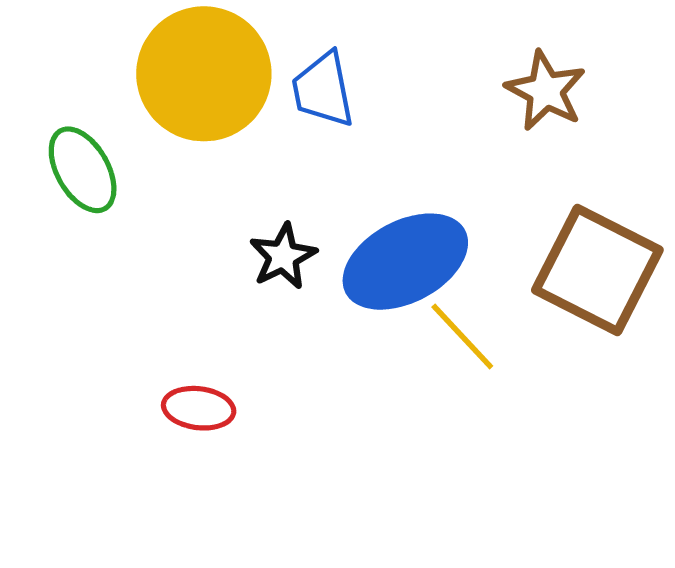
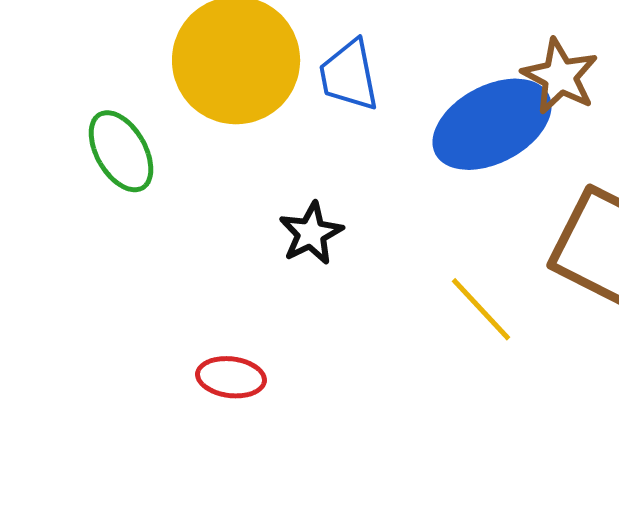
blue ellipse: (405, 262) -> (492, 124), moved

